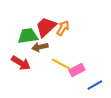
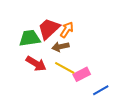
brown arrow: (40, 47) -> (60, 47), moved
red arrow: (21, 63) -> (36, 64), moved

